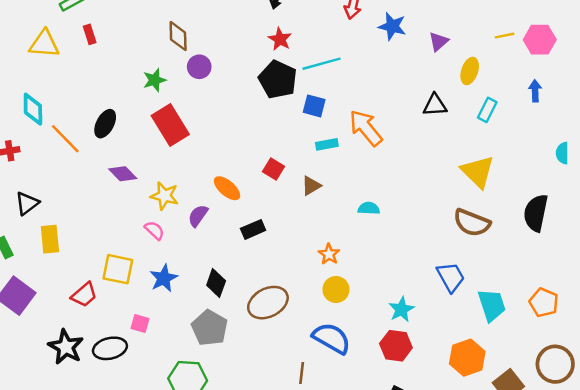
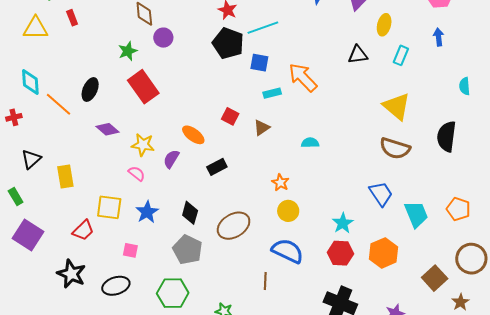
yellow rectangle: (50, 239) -> (65, 177), moved
black ellipse: (110, 348) -> (116, 286), moved
orange hexagon: (467, 358) -> (384, 253), moved

